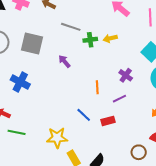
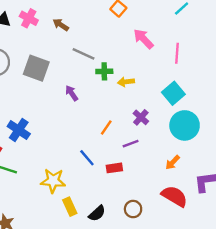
yellow arrow: (110, 38) -> (126, 82), moved
blue cross: (20, 82) -> (19, 130), moved
orange line: (97, 87) -> (106, 127), turned 32
brown circle: (139, 152) -> (133, 209), moved

